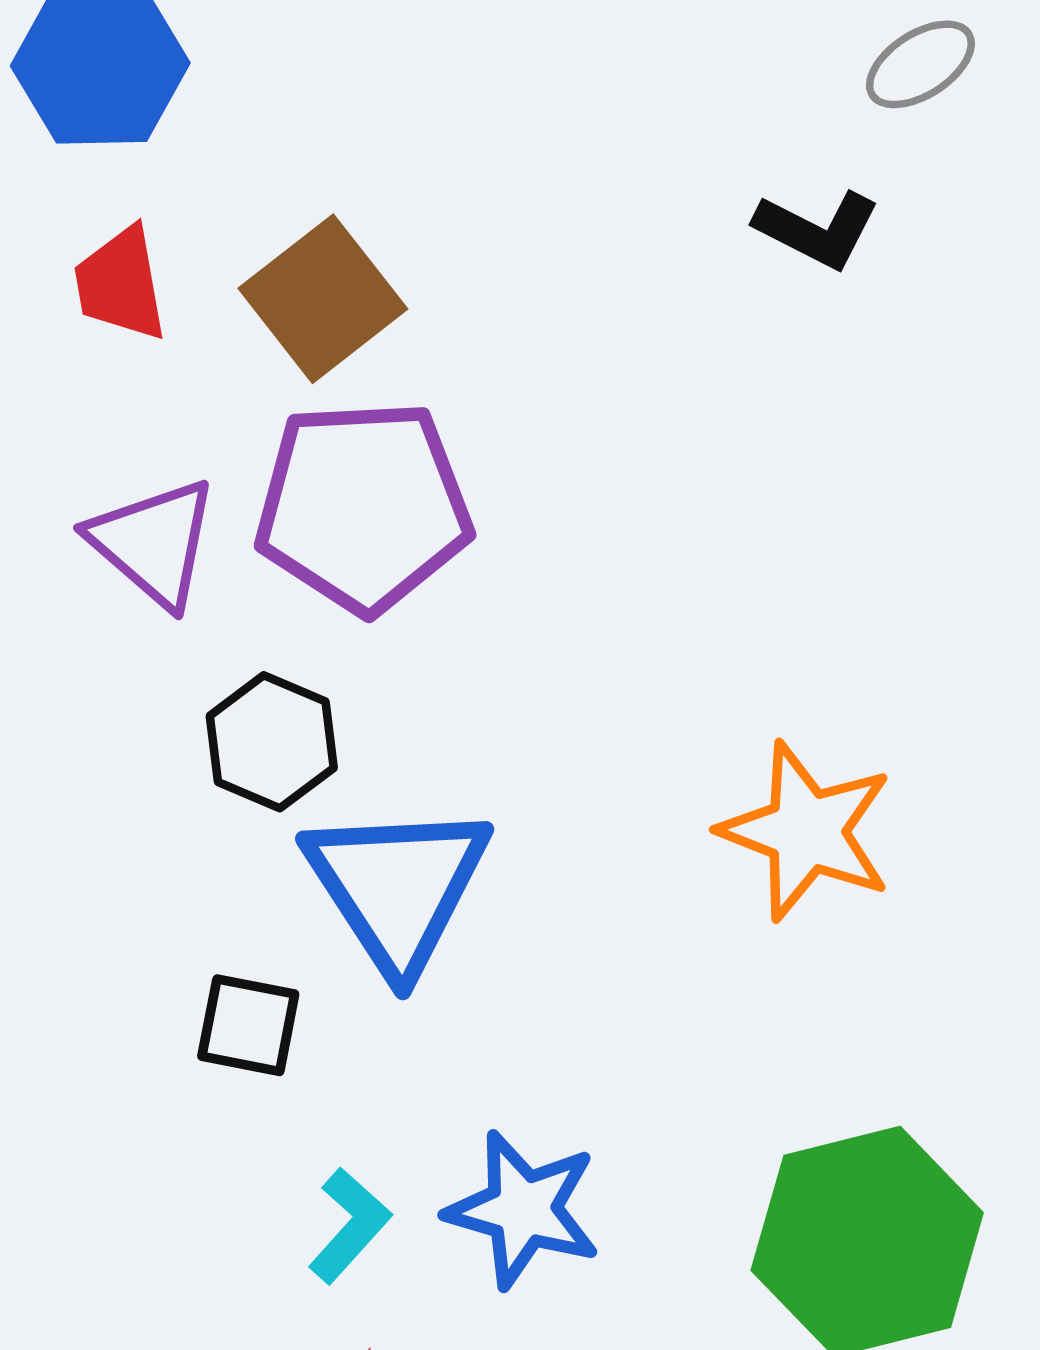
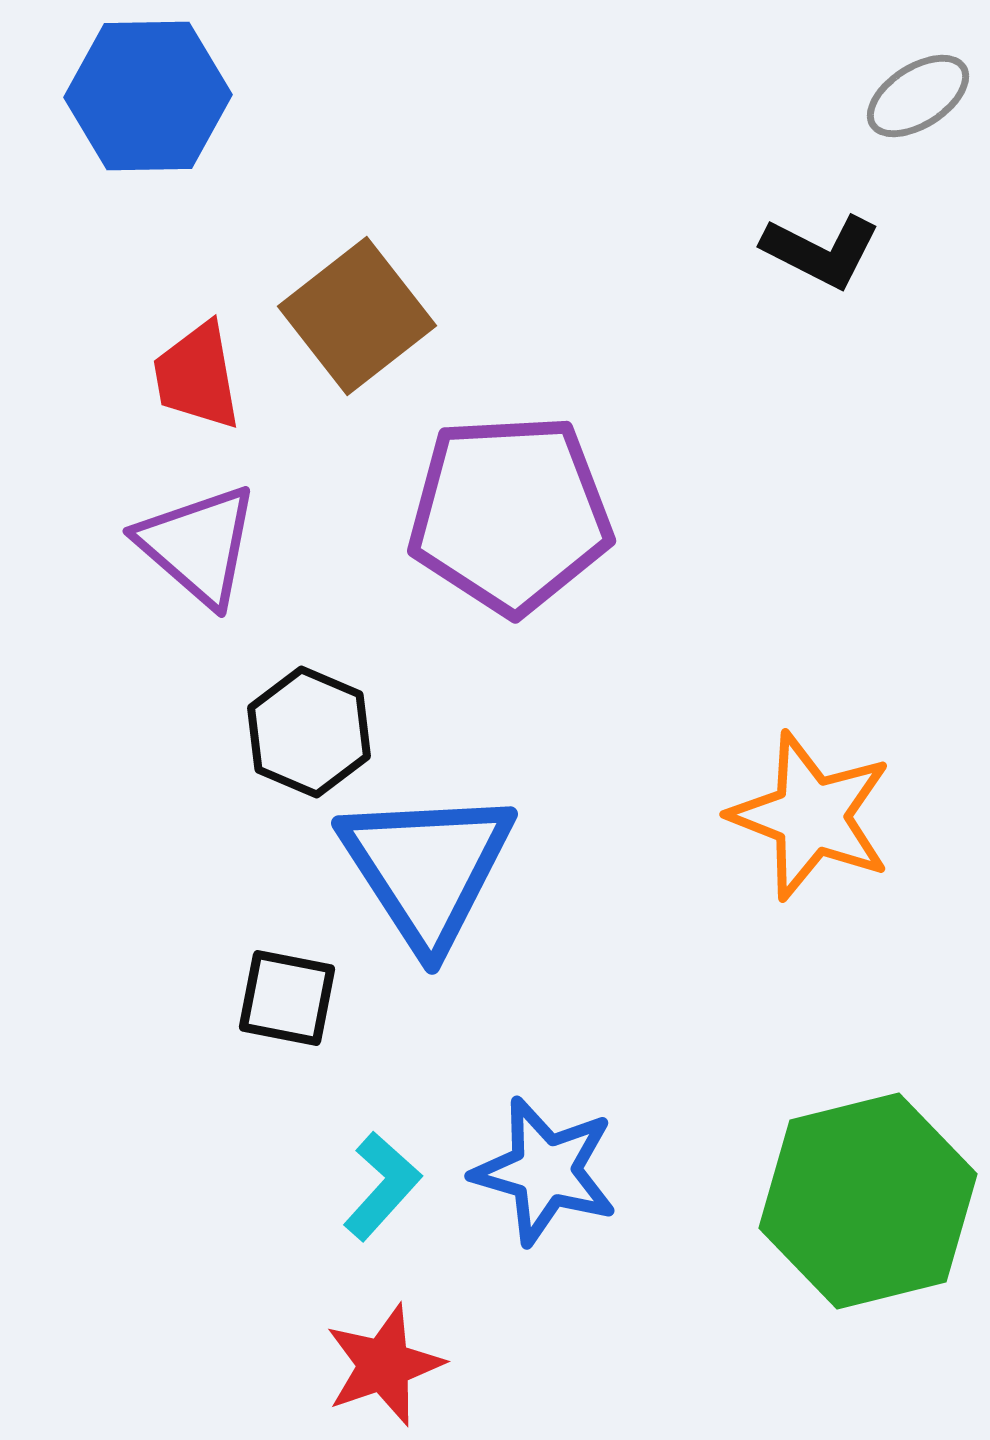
red trapezoid: (120, 284) -> (197, 376), moved
purple pentagon: (363, 506) -> (510, 514), moved

